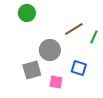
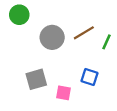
green circle: (27, 13) -> (19, 15), moved
gray circle: (50, 50) -> (52, 37), moved

